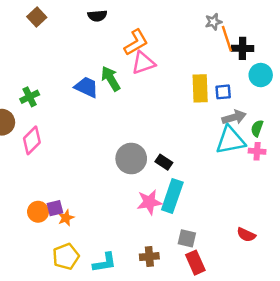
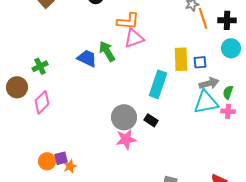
orange L-shape: (136, 42) -> (128, 21), turned 35
black cross: (243, 48) -> (227, 20), moved
cyan rectangle: (172, 196) -> (158, 84), moved
pink star: (149, 202) -> (126, 139), moved

